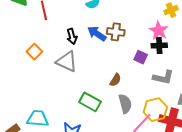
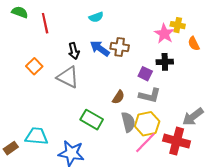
yellow cross: (171, 10) -> (178, 25), turned 32
pink star: (159, 31) -> (164, 34), moved
gray L-shape: (163, 77) -> (150, 96), moved
yellow hexagon: (155, 110) -> (147, 124), moved

